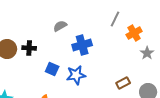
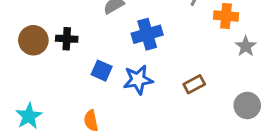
orange cross: (134, 33) -> (226, 16), turned 35
brown rectangle: (123, 83) -> (194, 84), moved

